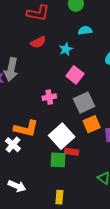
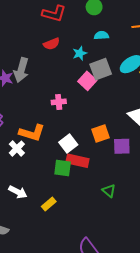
gray square: (84, 103) -> (101, 69), moved
white square: (62, 136) -> (68, 144), size x0.7
red rectangle: (72, 152) -> (77, 161), size x1.5
yellow rectangle: (59, 197) -> (49, 204), moved, turned 40

